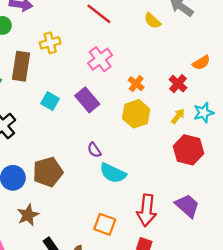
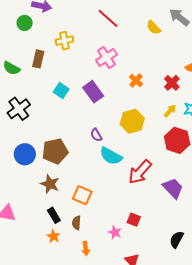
brown rectangle: (21, 66) -> (38, 59), size x0.7
yellow hexagon: (136, 114) -> (132, 121), moved
red arrow: (147, 210) -> (140, 172), moved, turned 32
brown star: (28, 215) -> (50, 184), moved, turned -30
orange square: (105, 224) -> (82, 195), moved

